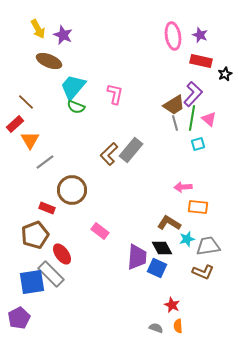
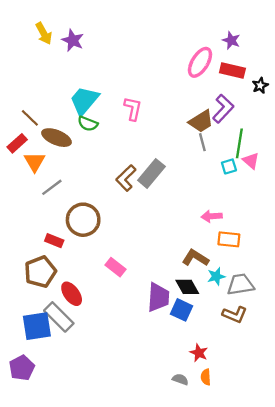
pink ellipse: (173, 36) -> (200, 62), moved, turned 40
brown ellipse: (49, 61) -> (57, 138), moved
green line: (192, 118) -> (239, 143), moved
pink triangle: (209, 119) -> (251, 161), moved

